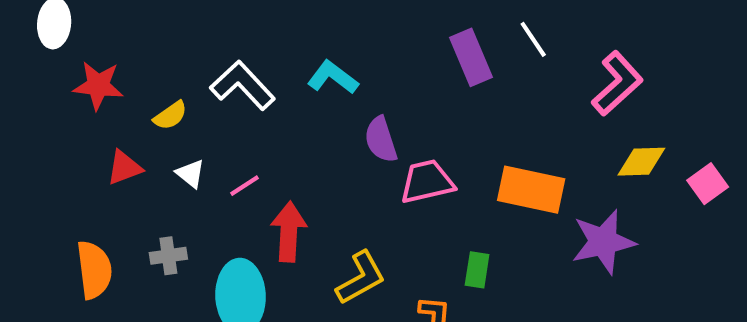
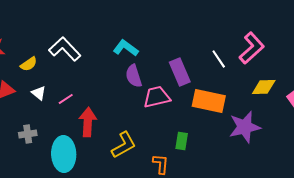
white line: (533, 39) -> (219, 59), moved
purple rectangle: (471, 57) -> (180, 72), moved
cyan L-shape: (333, 77) -> (126, 48), moved

